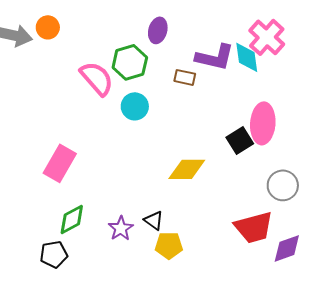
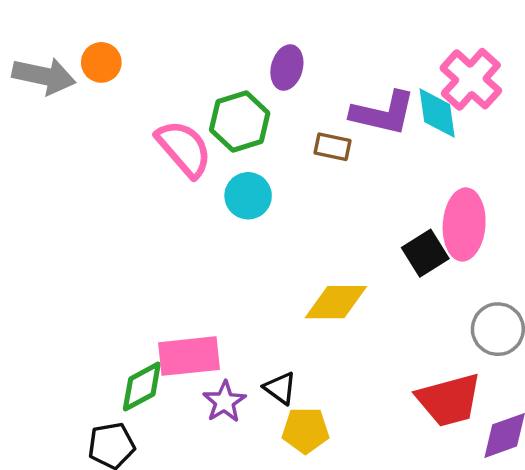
pink rectangle: (60, 163) -> (189, 356), moved, turned 54

